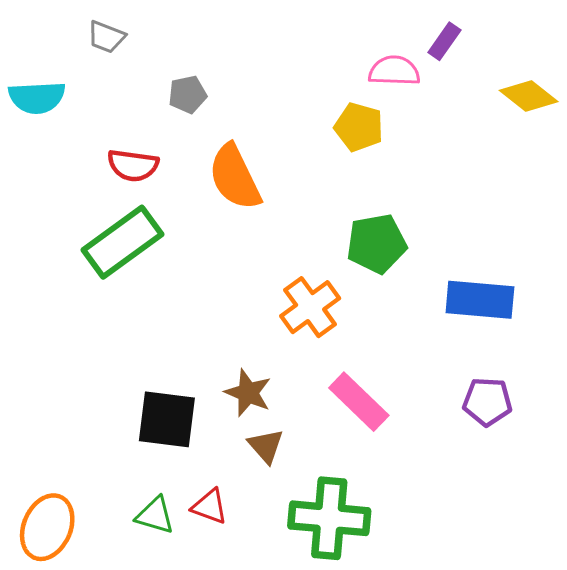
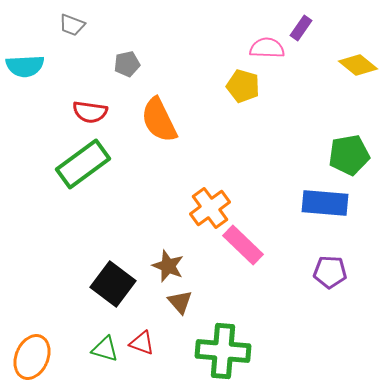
green pentagon: (377, 244) -> (349, 155), moved
pink rectangle: (359, 402) -> (243, 245), moved
black square: (167, 419) -> (113, 284), turned 30

